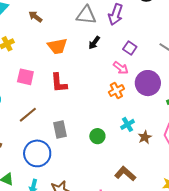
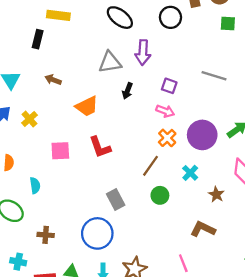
purple circle: (148, 83) -> (202, 135), moved
brown line: (28, 115) -> (150, 166), moved
brown star: (145, 137) -> (216, 195), moved

